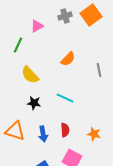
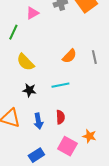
orange semicircle: (68, 59) -> (69, 56), moved
cyan line: (65, 98) -> (60, 85), turned -36
orange star: (94, 134) -> (89, 136), moved

